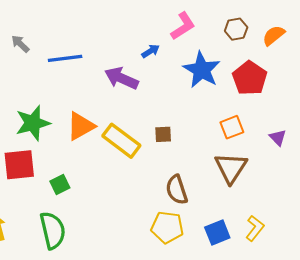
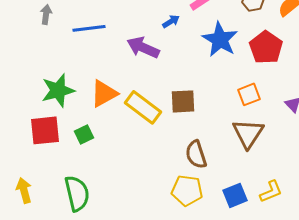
gray arrow: (20, 44) -> (46, 14), turned 54
brown square: (163, 134) -> (183, 101), size x1.5
green square: (60, 185) -> (84, 134), moved
yellow L-shape: (255, 228) -> (271, 191), turned 30

